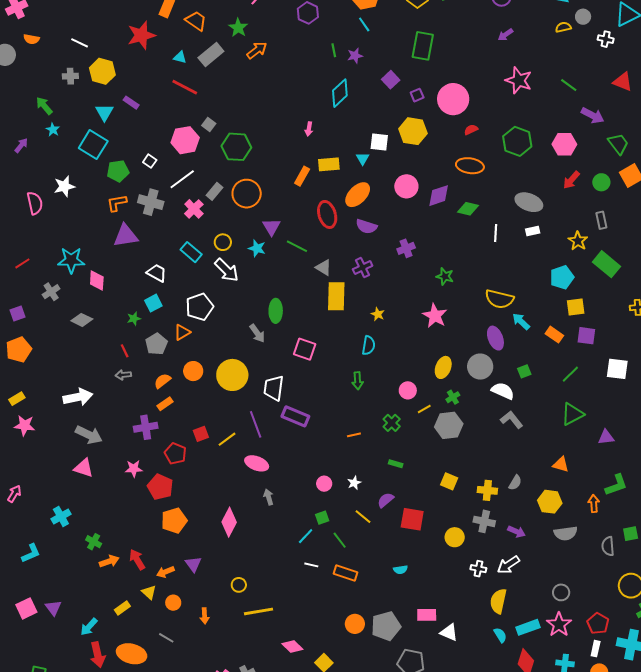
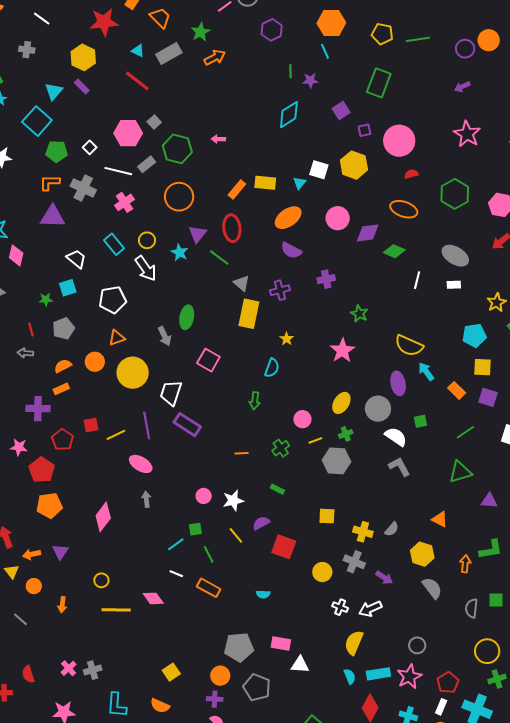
yellow hexagon: (102, 71) -> (83, 57), moved
pink arrow: (309, 129) -> (218, 139), moved, turned 72
white line: (182, 179) -> (118, 171), turned 40
gray rectangle: (214, 191) -> (147, 164), moved
red ellipse: (327, 214) -> (232, 228), moved
orange triangle: (182, 332) -> (117, 338), moved
yellow square: (449, 481) -> (327, 516), turned -30
white star: (354, 483) -> (233, 501), size x1.5
gray semicircle: (566, 533) -> (432, 588), turned -130
orange circle: (355, 624) -> (220, 676), moved
white triangle: (449, 632) -> (300, 665), turned -30
pink diamond: (292, 647) -> (153, 598), moved

